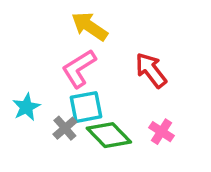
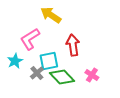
pink L-shape: (79, 68) -> (30, 39), moved
red arrow: (151, 70) -> (73, 45), moved, turned 30

